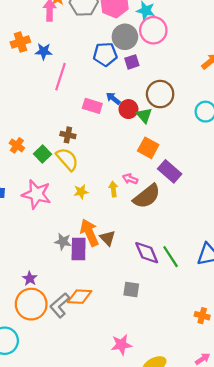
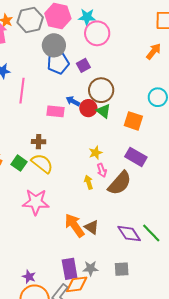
gray circle: (125, 37) -> (54, 45), moved
brown circle: (160, 94) -> (101, 90), moved
orange square: (148, 148) -> (133, 121), moved
pink arrow: (130, 179) -> (102, 170), turned -120
yellow star: (81, 192) -> (95, 153), moved
pink star: (37, 194) -> (36, 202), moved
gray star: (63, 242) -> (91, 268), moved
purple rectangle: (79, 249) -> (70, 269), moved

